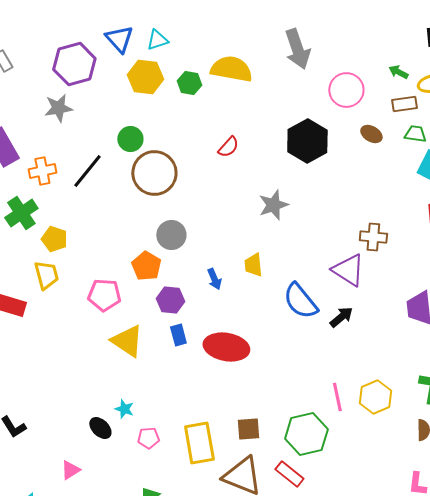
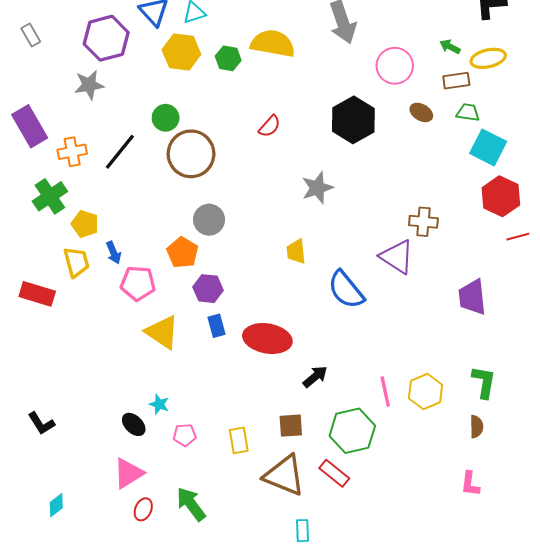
blue arrow: (214, 279) -> (114, 253), moved
black arrow: (341, 317) -> (315, 377), moved
yellow rectangle: (199, 443) -> (239, 440), size x0.6
pink triangle: (70, 470) -> (128, 473), moved, size x1.5

